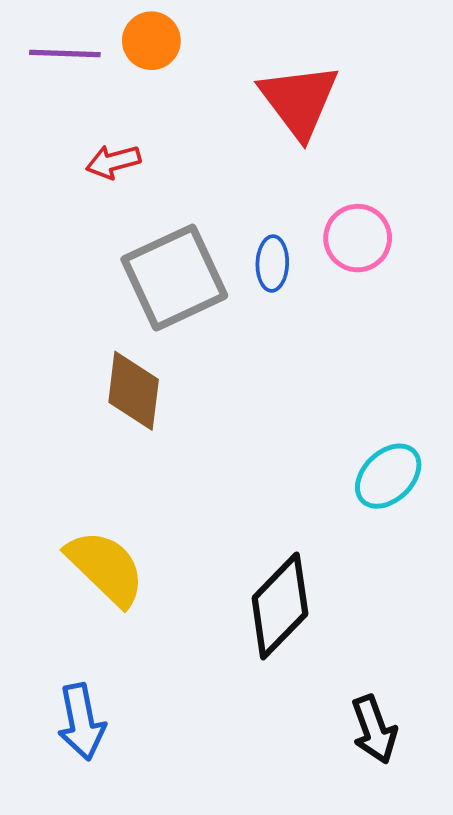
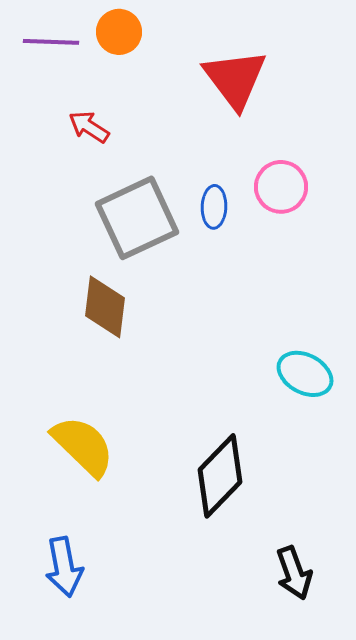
red arrow: (113, 162) -> (89, 127), turned 48
cyan ellipse: (388, 476) -> (305, 374), turned 72

